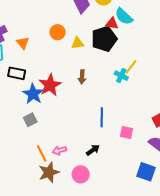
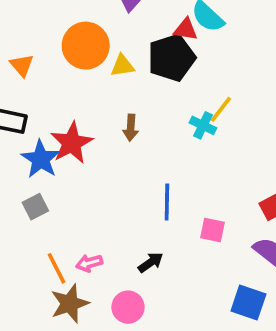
orange circle: (58, 32) -> (86, 46), size x1.6

